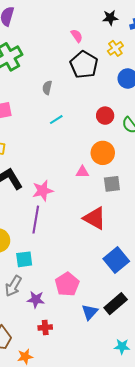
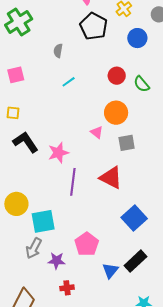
pink triangle: (82, 172) -> (97, 132), turned 40
purple line: (36, 220) -> (73, 182), moved
cyan square: (24, 259) -> (43, 221), size x1.4

